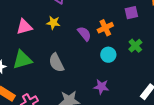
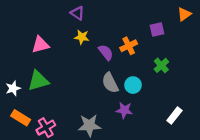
yellow star: (53, 23) -> (82, 37), moved
cyan circle: (108, 55) -> (133, 85), moved
gray semicircle: (56, 63) -> (110, 83), moved

